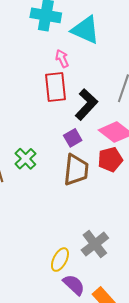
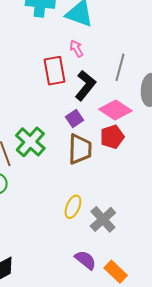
pink arrow: (62, 59) -> (76, 48), moved
green cross: (25, 159) -> (30, 142), size x1.4
yellow ellipse: (60, 260) -> (73, 207), moved

